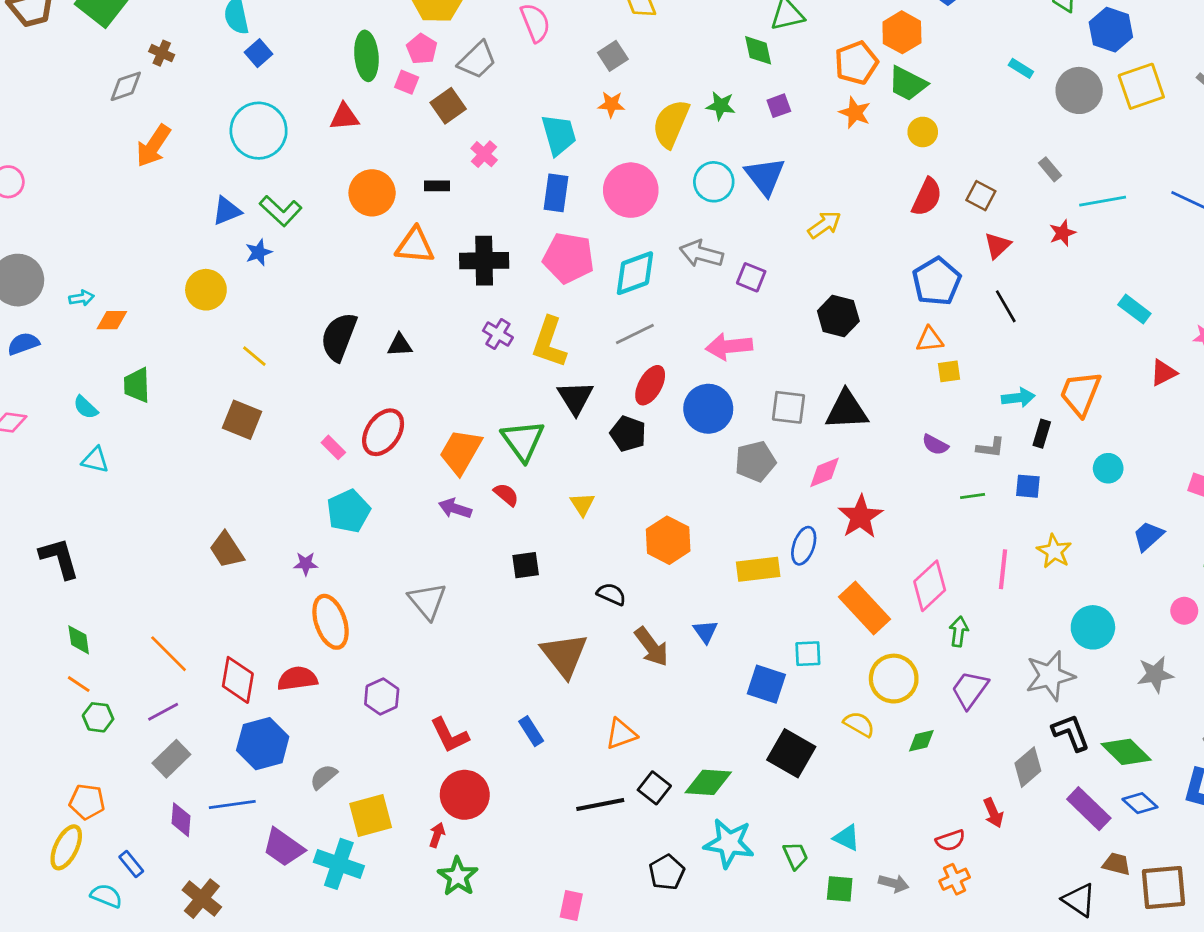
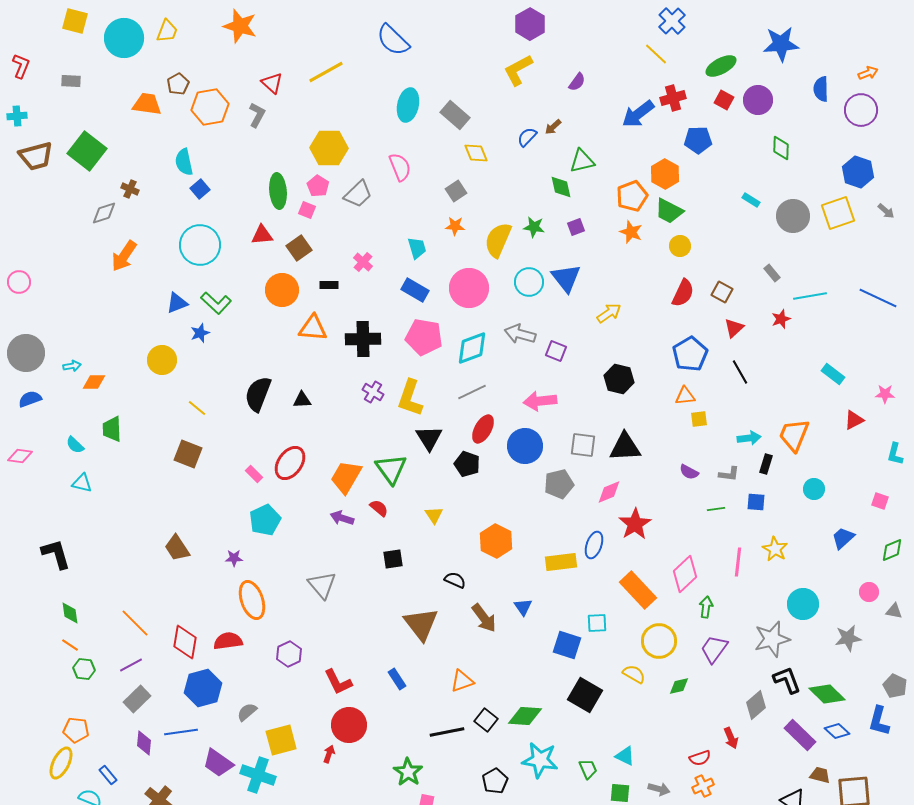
blue hexagon: (1111, 30) -> (858, 172), moved
brown square: (448, 106) -> (299, 248), moved
cyan trapezoid: (559, 135) -> (417, 248), size x0.7
blue rectangle: (556, 193) -> (415, 290), turned -68
green star: (458, 876) -> (408, 772), moved

